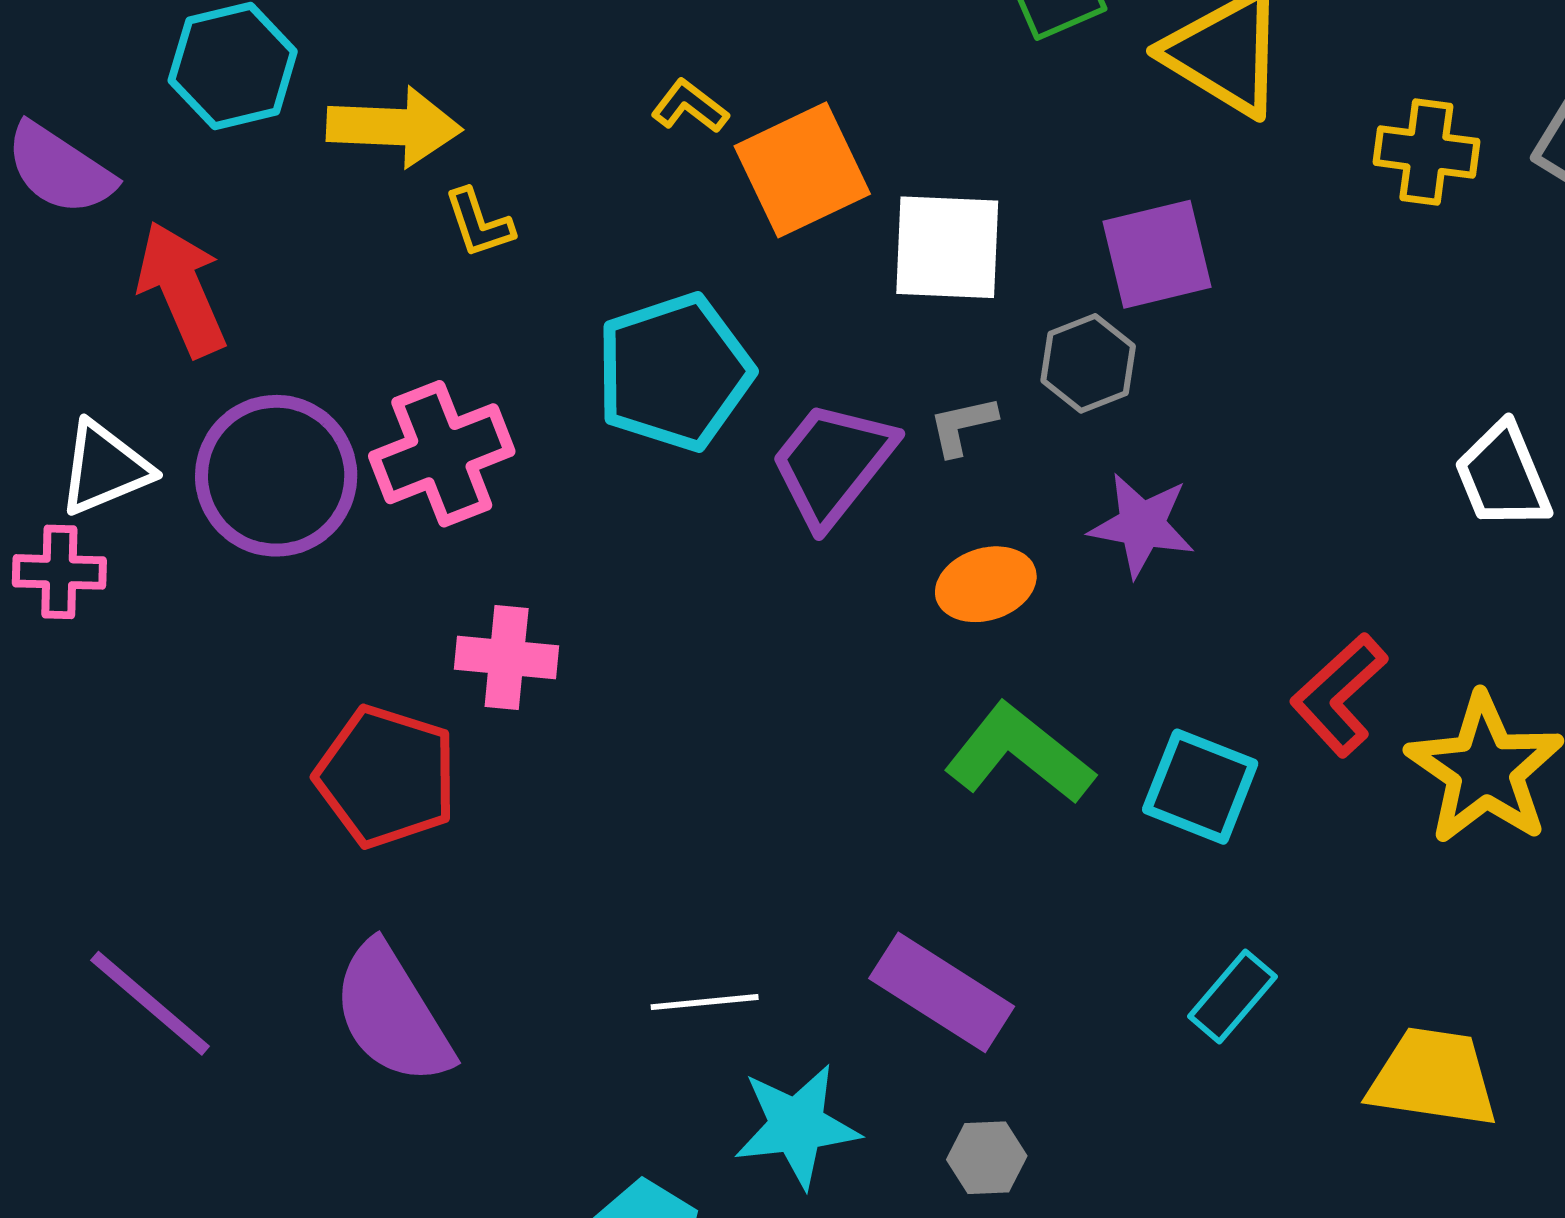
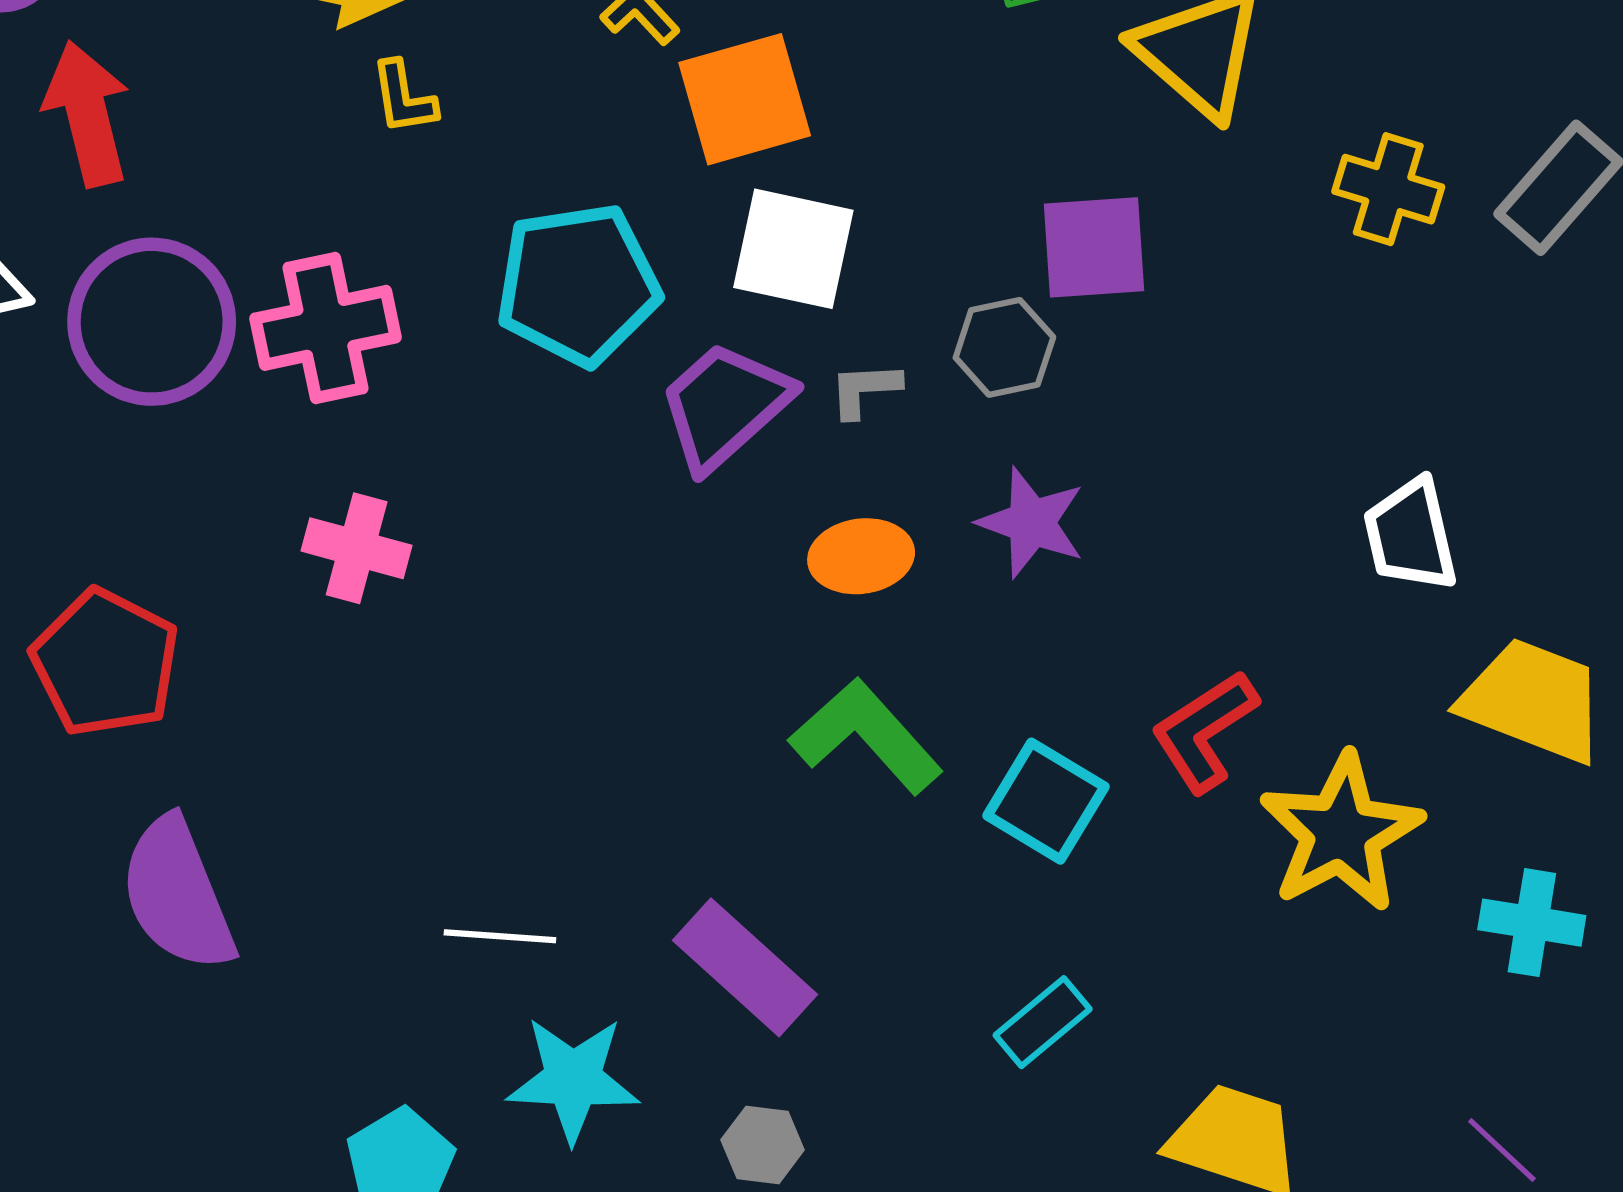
white square: (947, 247) -> (793, 249), moved
red pentagon: (386, 777) -> (105, 663), moved

